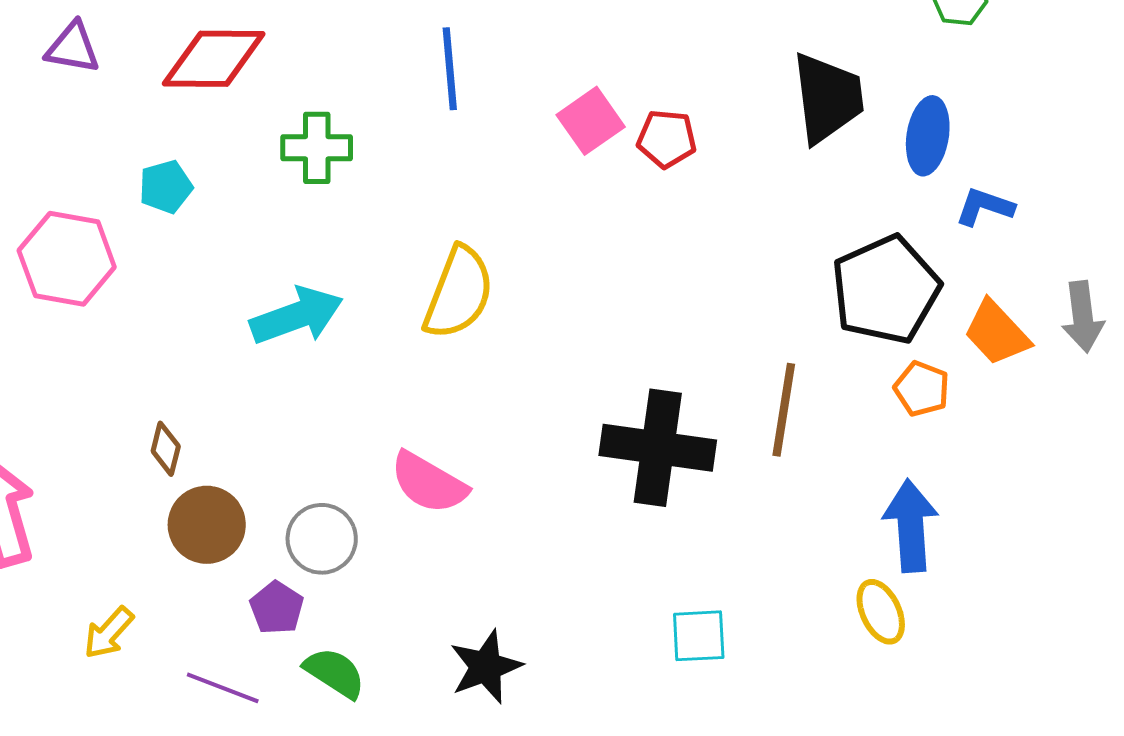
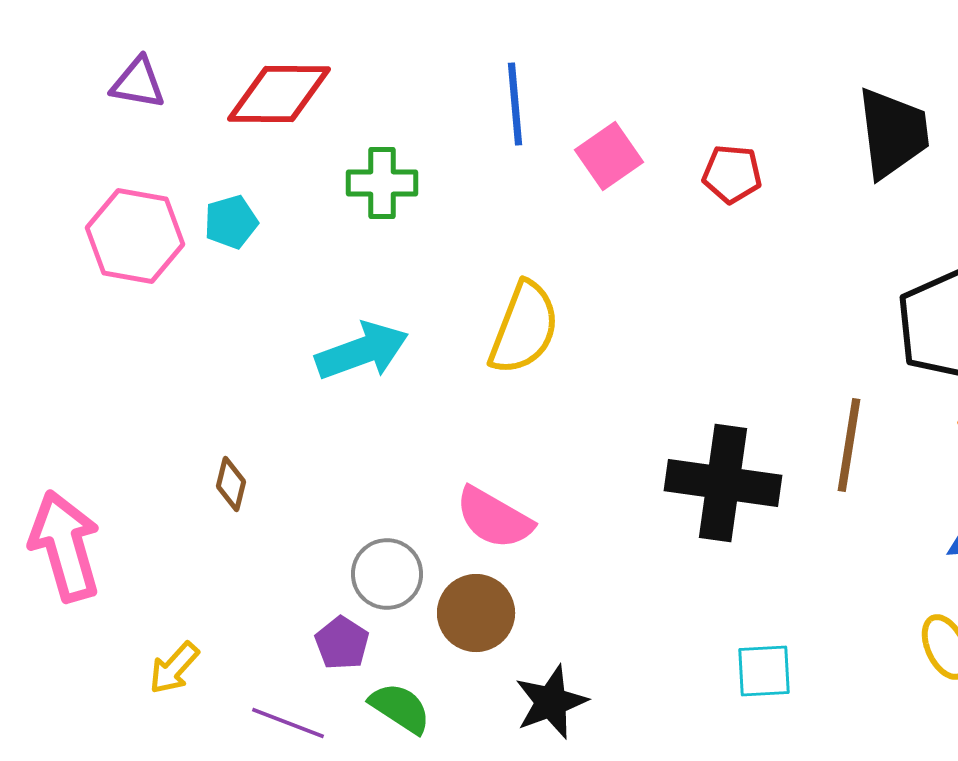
pink square: (591, 121) -> (609, 156), moved
pink hexagon: (67, 259) -> (135, 236), moved
brown circle: (207, 525) -> (476, 613), moved

